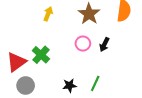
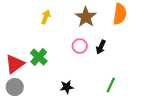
green line: (95, 83) -> (111, 85), moved
gray circle: (26, 85) -> (15, 87), moved

